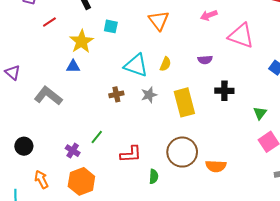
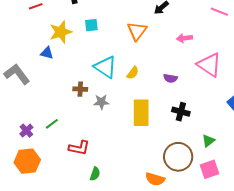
cyan square: (111, 26) -> (91, 25), turned -32
gray star: (149, 95) -> (101, 102), moved
brown circle: (182, 152) -> (178, 157), moved

